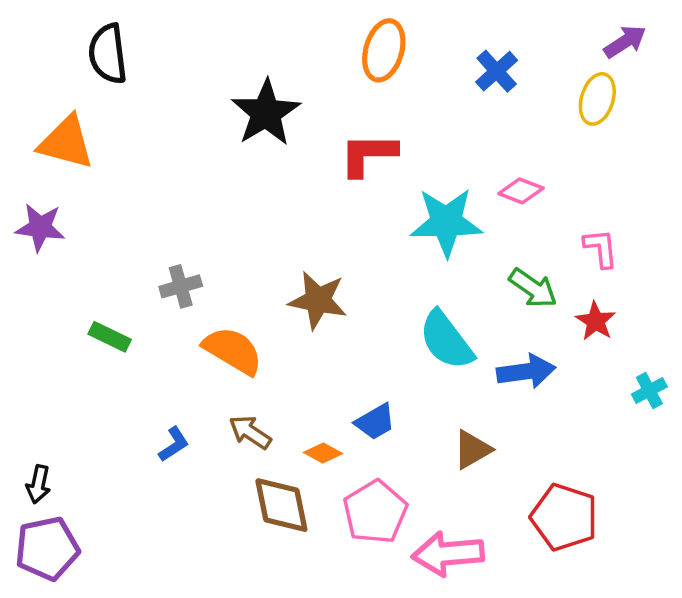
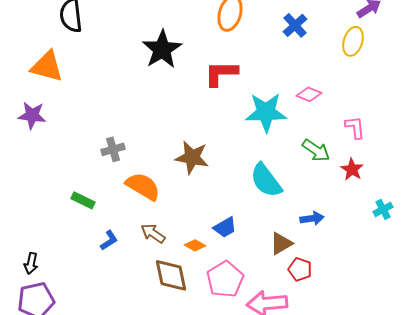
green rectangle: (110, 337) -> (83, 200), moved
blue arrow: (526, 371) -> (312, 218), moved, size x0.7
red pentagon: (564, 517) -> (300, 269), moved, size x0.6

